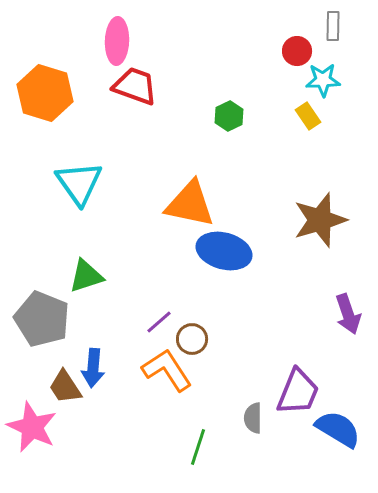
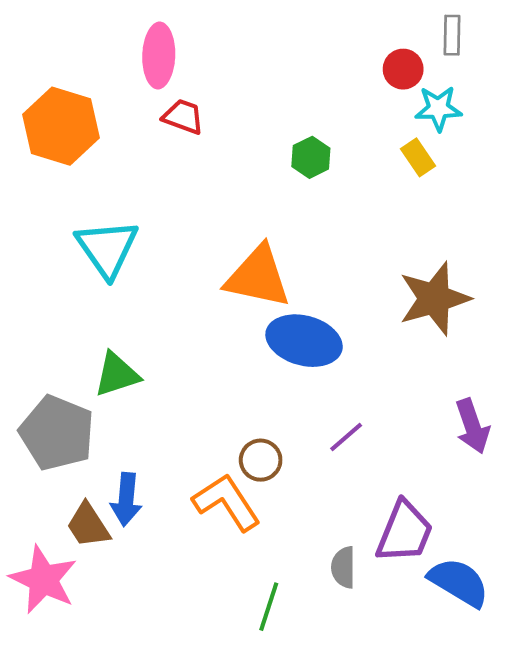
red trapezoid: (135, 86) -> (183, 117), size x0.7
purple line: (159, 322) -> (346, 437), moved

